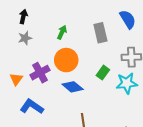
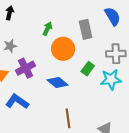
gray star: (25, 38) -> (10, 46), moved
orange circle: (66, 60) -> (63, 49), moved

